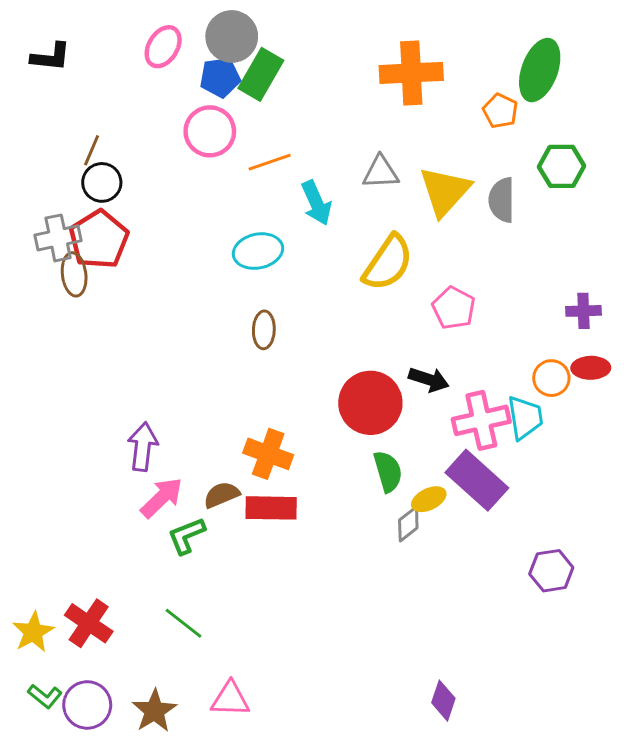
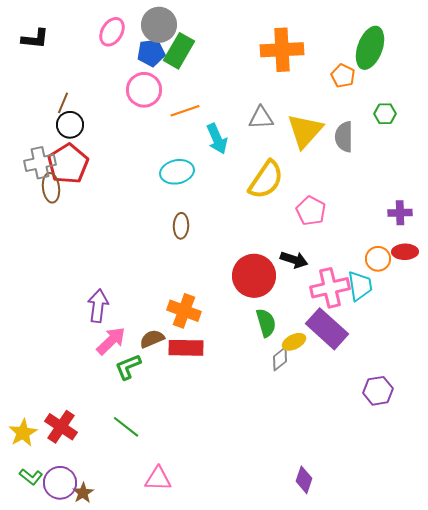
green hexagon: (562, 166) -> (385, 114), size x0.7
brown star: (154, 711) -> (83, 493), moved, size x0.7

